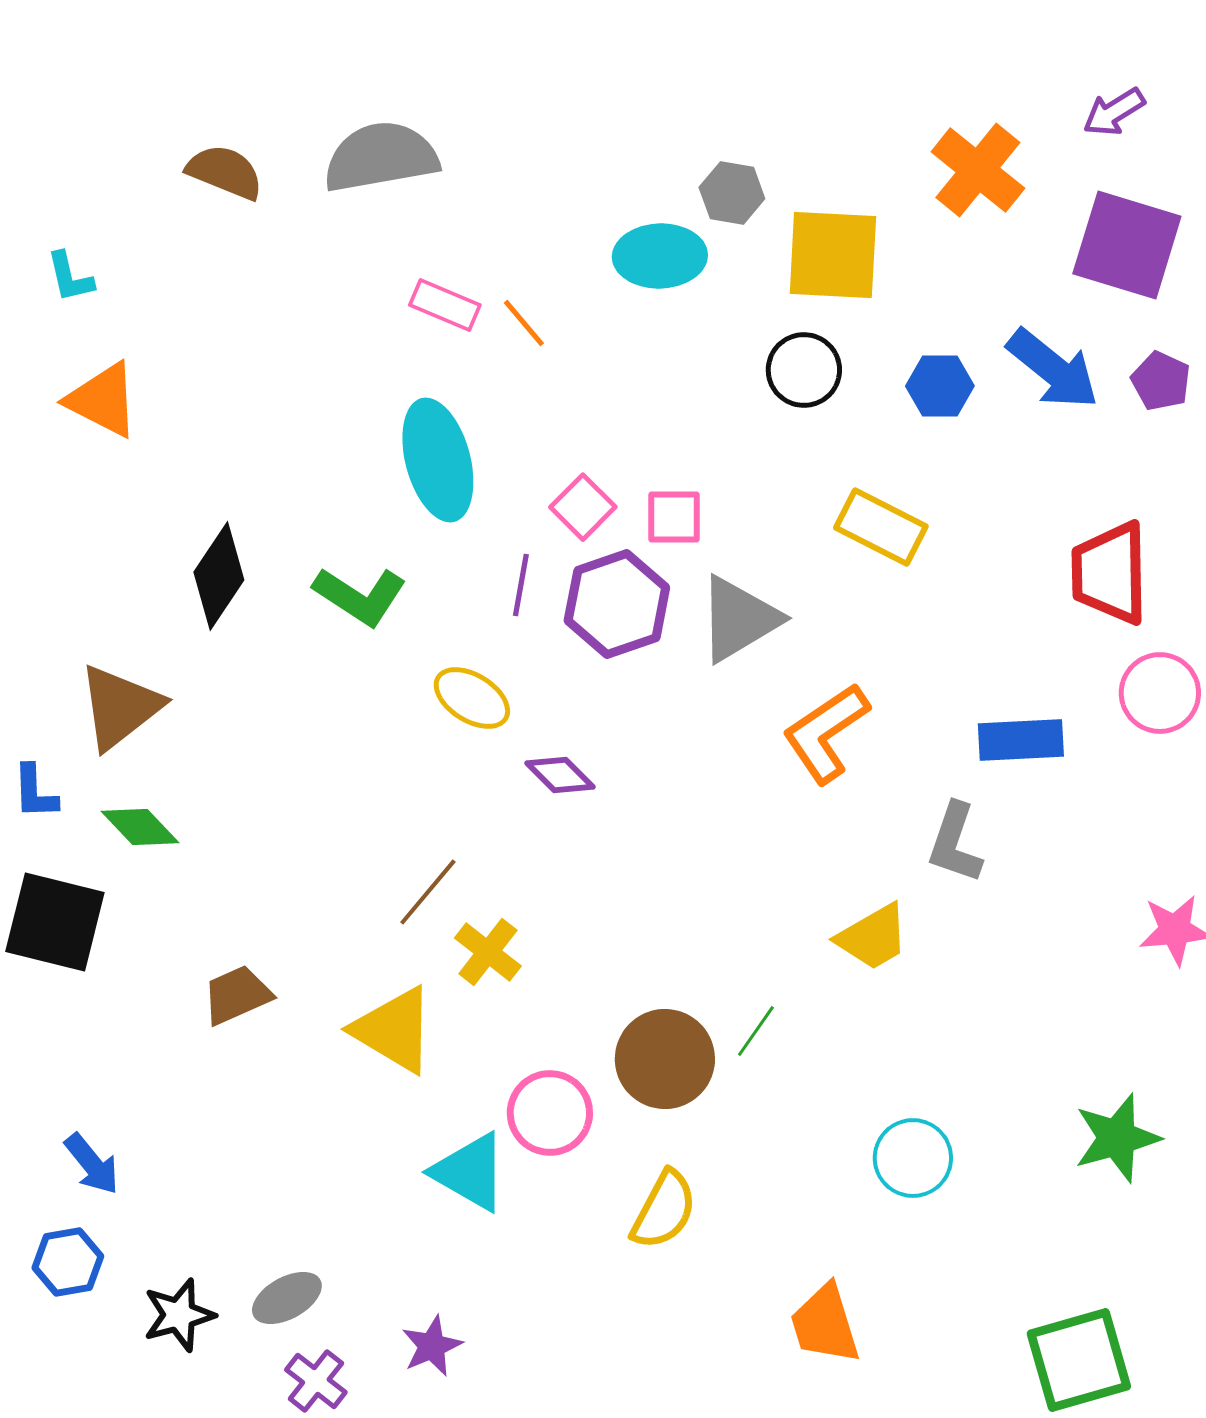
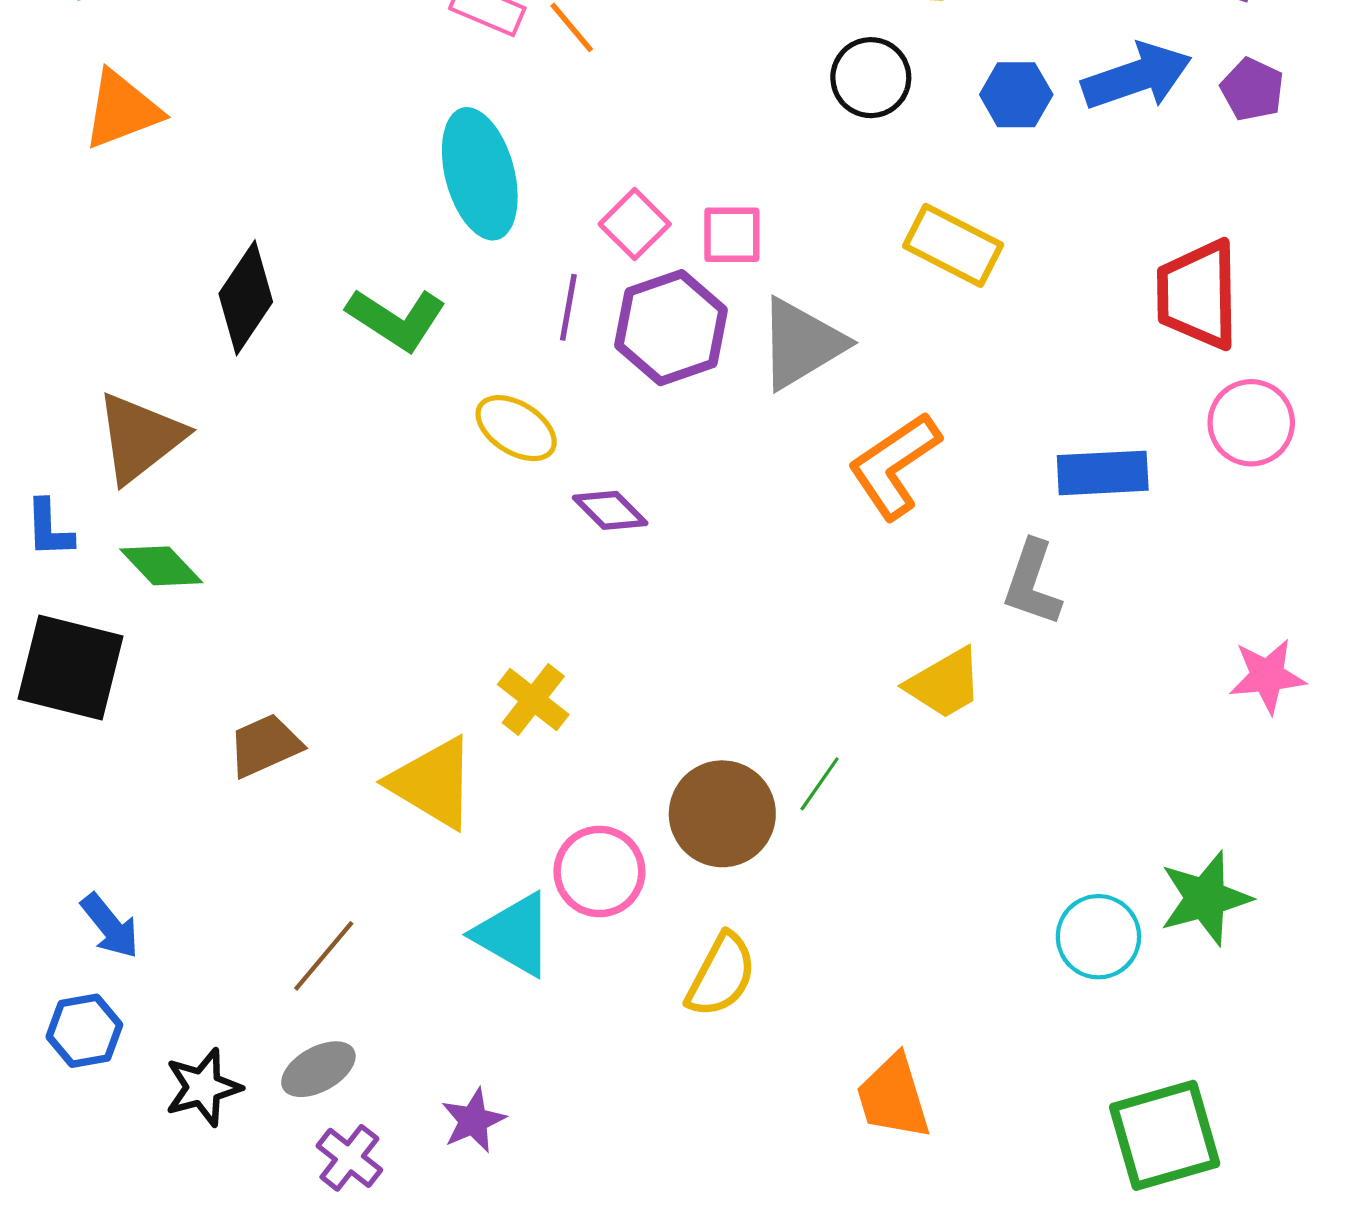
blue arrow: (1053, 369) -> (1137, 77), turned -58
orange triangle: (103, 400) -> (122, 110), turned -48
brown line: (428, 892) -> (324, 956), moved
cyan circle: (913, 1158) -> (1098, 937), moved

